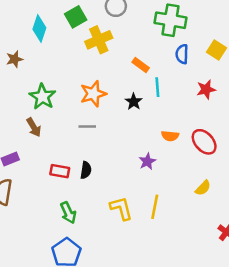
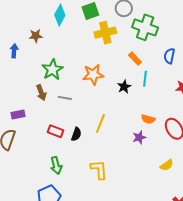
green cross: (170, 20) -> (145, 27), moved
gray line: (87, 127) -> (65, 98), moved
purple star: (147, 161) -> (139, 137), moved
yellow line: (155, 207) -> (100, 124), moved

